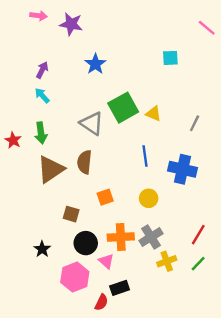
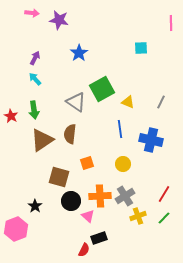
pink line: (207, 28) -> (171, 23), turned 49
yellow triangle: (153, 114) -> (128, 102), moved
brown square: (71, 214) -> (59, 177), size x1.5
pink hexagon: (75, 277) -> (16, 229), moved

